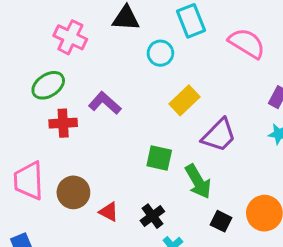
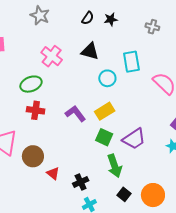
yellow rectangle: (184, 100) -> (105, 111), moved
purple L-shape: (105, 103) -> (75, 114), moved
green square: (159, 158) -> (104, 137), moved

